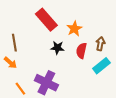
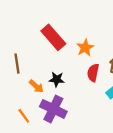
black star: (57, 48) -> (57, 79), moved
orange arrow: (10, 63) -> (36, 86), moved

